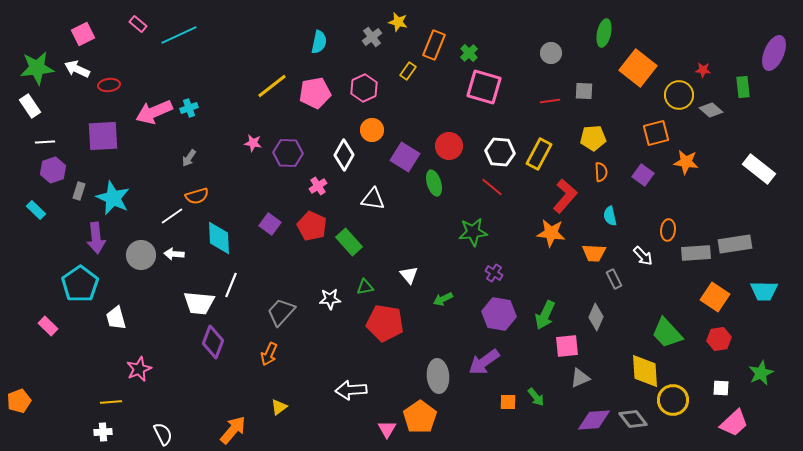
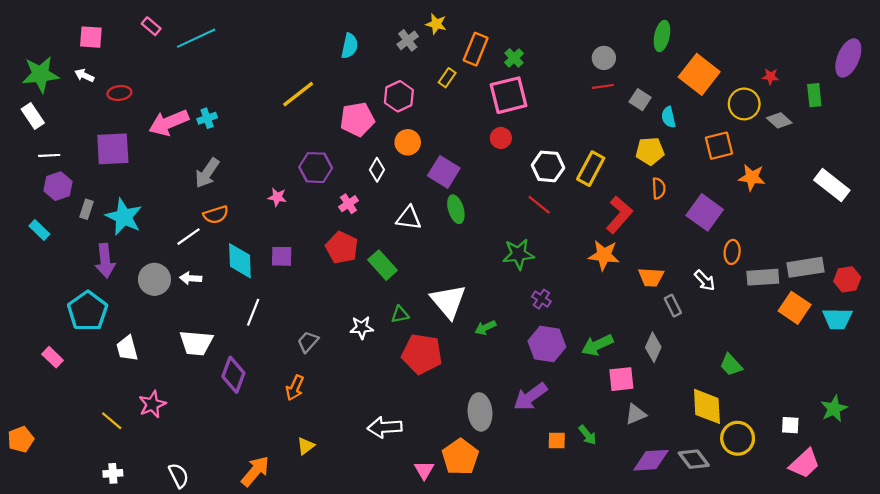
pink square: (83, 34) -> (91, 37), turned 30
white arrow: (77, 69) -> (84, 75), size x0.7
pink square: (484, 87) -> (509, 95), moved, turned -30
gray square: (584, 91) -> (640, 100), turned 30
pink pentagon: (315, 93) -> (357, 119), moved
red line: (550, 101) -> (603, 86), moved
pink star: (253, 143) -> (277, 197), moved
red circle: (449, 146) -> (501, 138), moved, size x0.7
white diamond: (344, 155) -> (377, 170), size x0.7
gray arrow: (189, 158) -> (207, 173), size x1.6
purple square: (643, 175) -> (705, 212), moved, size x1.5
green ellipse: (434, 183) -> (456, 209), moved
cyan semicircle: (610, 216) -> (669, 117), moved
purple square: (270, 224) -> (282, 256), moved, turned -35
white triangle: (409, 275) -> (448, 301), size x1.8
orange square: (715, 297) -> (795, 308), moved
white trapezoid: (199, 303) -> (196, 343), moved
gray trapezoid: (281, 312) -> (308, 342), size x0.7
green arrow: (545, 315) -> (597, 345), turned 40
green trapezoid: (667, 333) -> (731, 365), size x0.7
red hexagon: (719, 339) -> (847, 279), moved
yellow line: (111, 402) -> (112, 421), moved, turned 45

